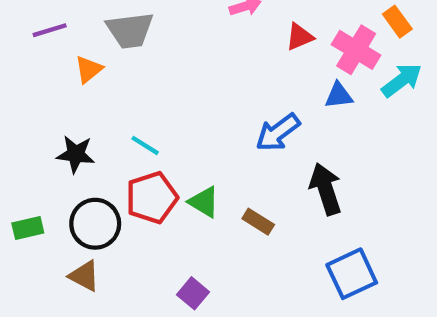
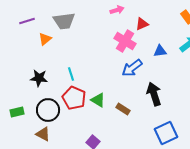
pink cross: (356, 50) -> (125, 41), moved
cyan line: (145, 145) -> (71, 74), turned 40
red pentagon: (152, 198) -> (74, 98), turned -30

